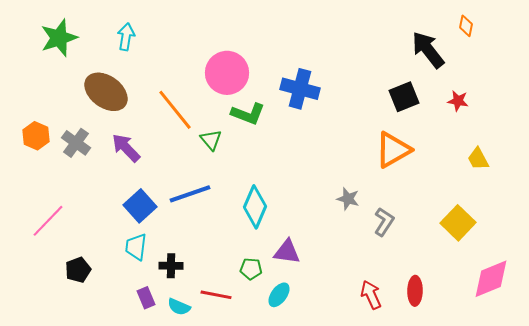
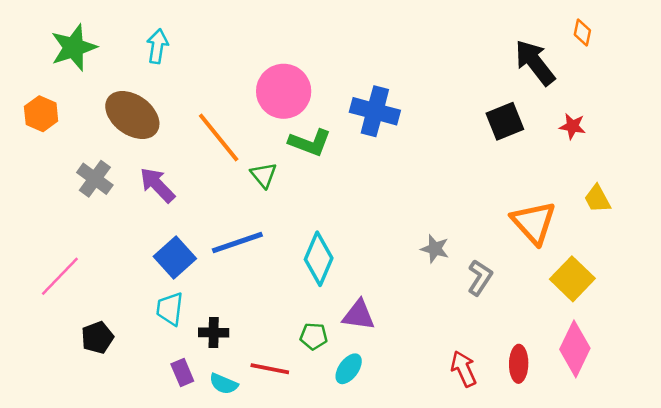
orange hexagon: (36, 136) -> (41, 114), moved
orange triangle: (393, 150) -> (534, 223), moved, turned -42
pink diamond: (491, 279) -> (575, 349), moved, turned -42

